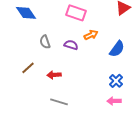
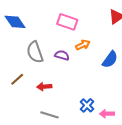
gray semicircle: (45, 42) -> (35, 52), size x1.5
blue cross: (116, 81) -> (87, 105), moved

